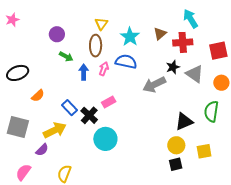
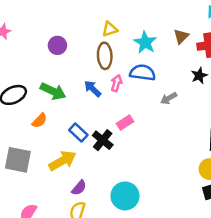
yellow triangle: (101, 24) -> (110, 29), turned 40
green arrow: (66, 57) -> (53, 91), moved, size x1.5
blue arrow: (84, 72) -> (93, 89), turned -42
gray arrow: (154, 85) -> (169, 98), moved, size x0.6
cyan circle: (105, 139) -> (125, 196), moved
purple semicircle: (42, 150) -> (79, 188), moved

